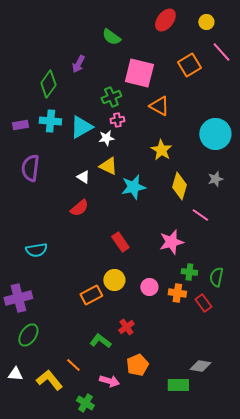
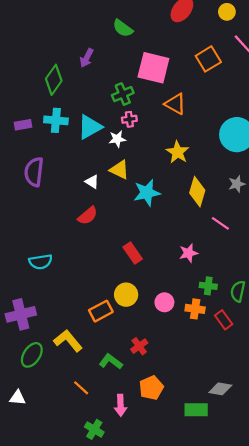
pink star: (171, 242) -> (189, 253), size x0.7
yellow L-shape: (49, 380) -> (68, 341), moved
pink arrow: (109, 381) -> (121, 405), turned 72

